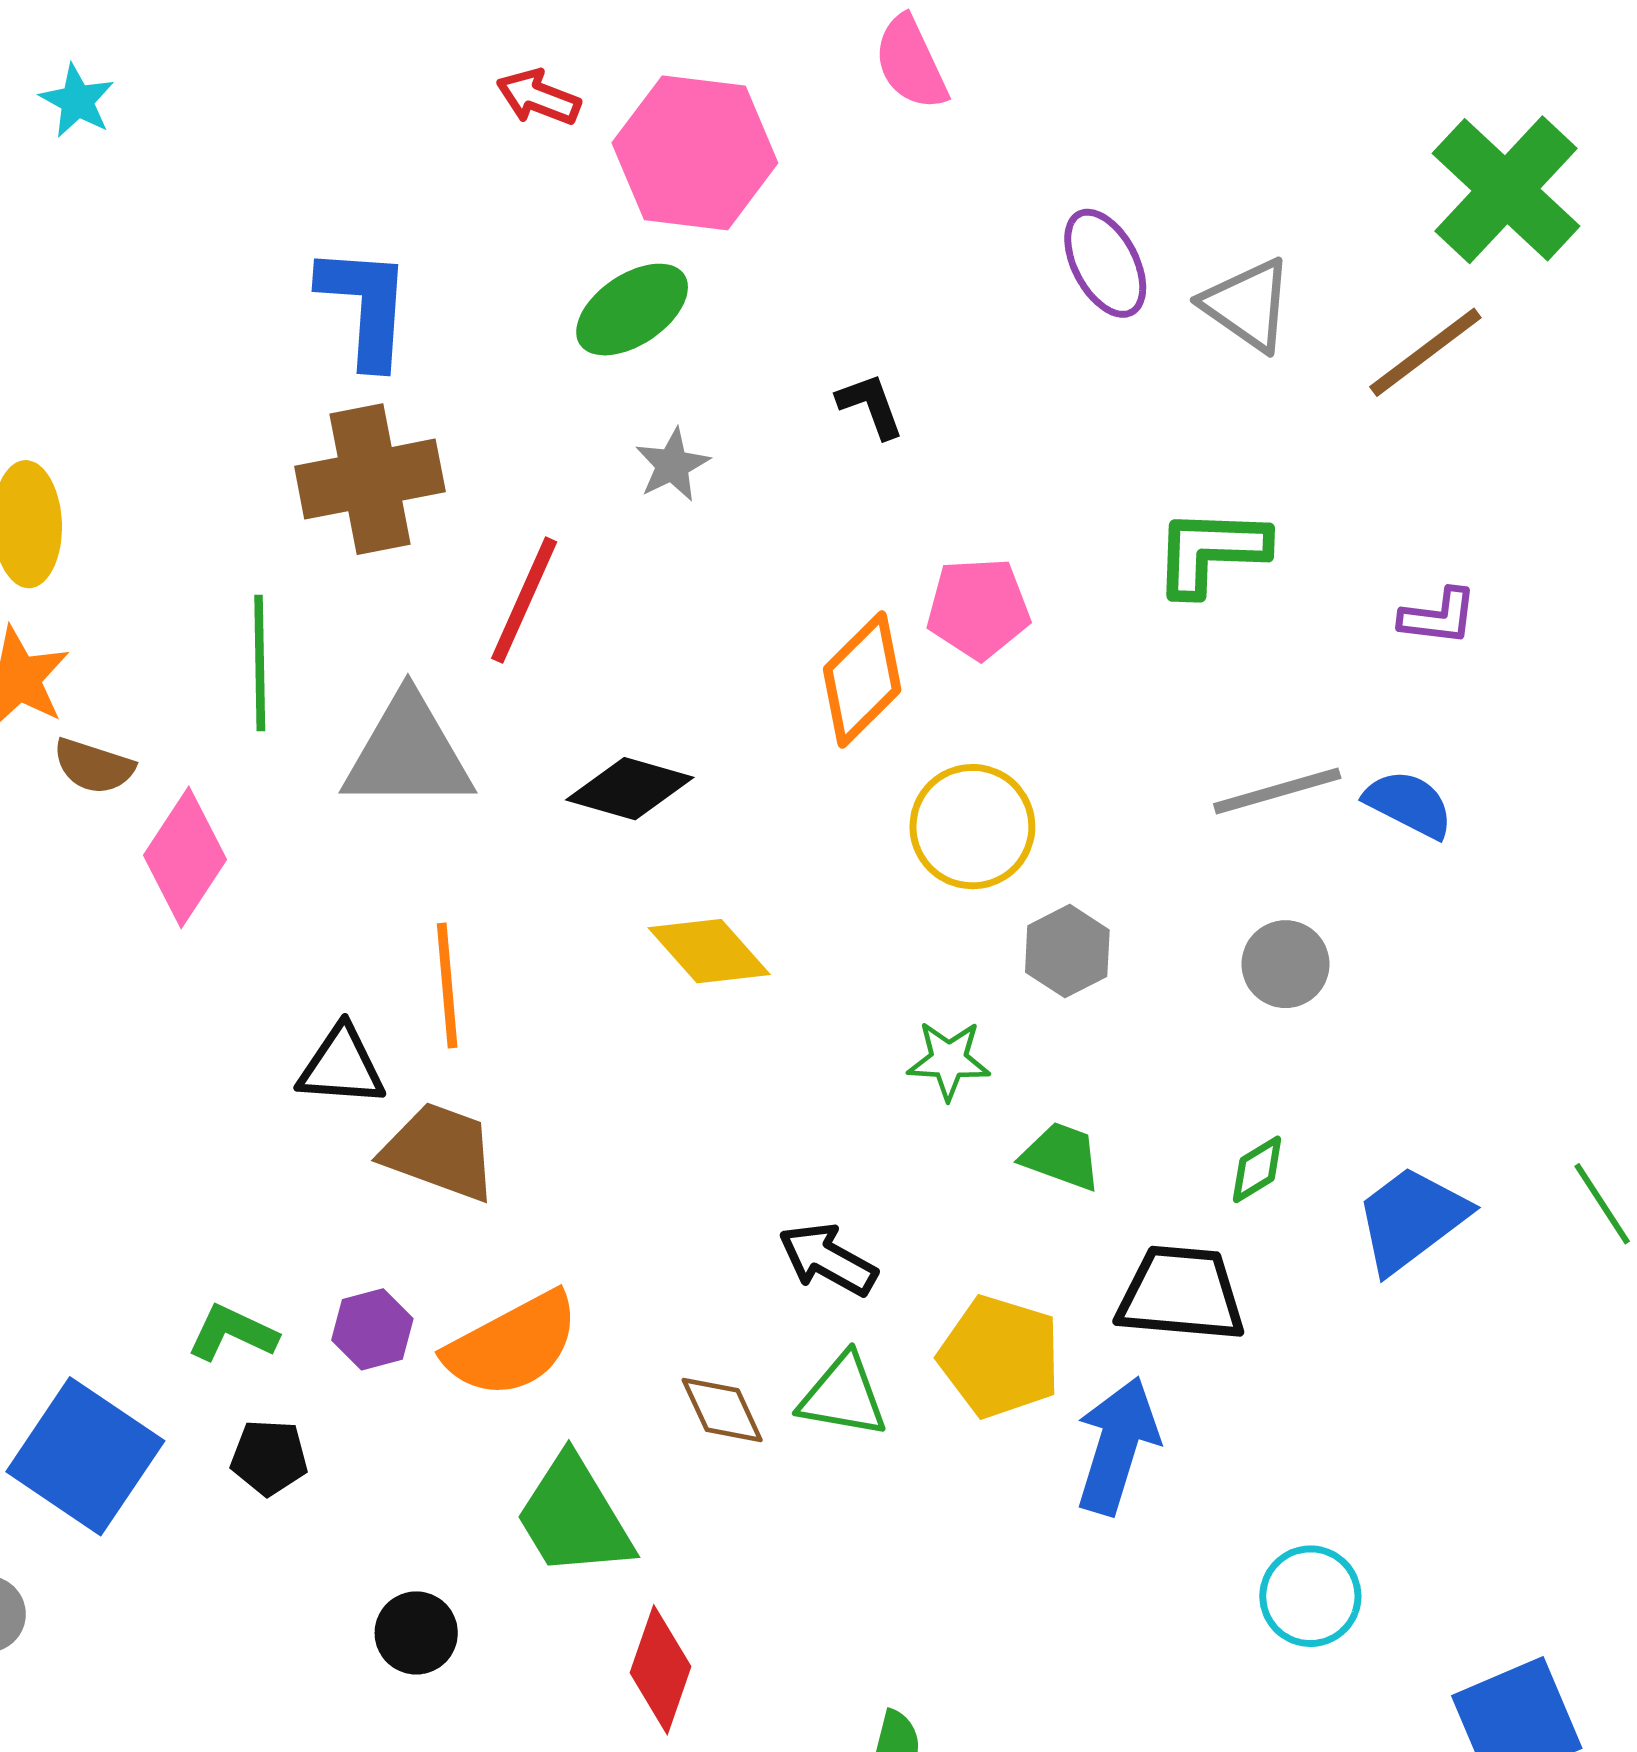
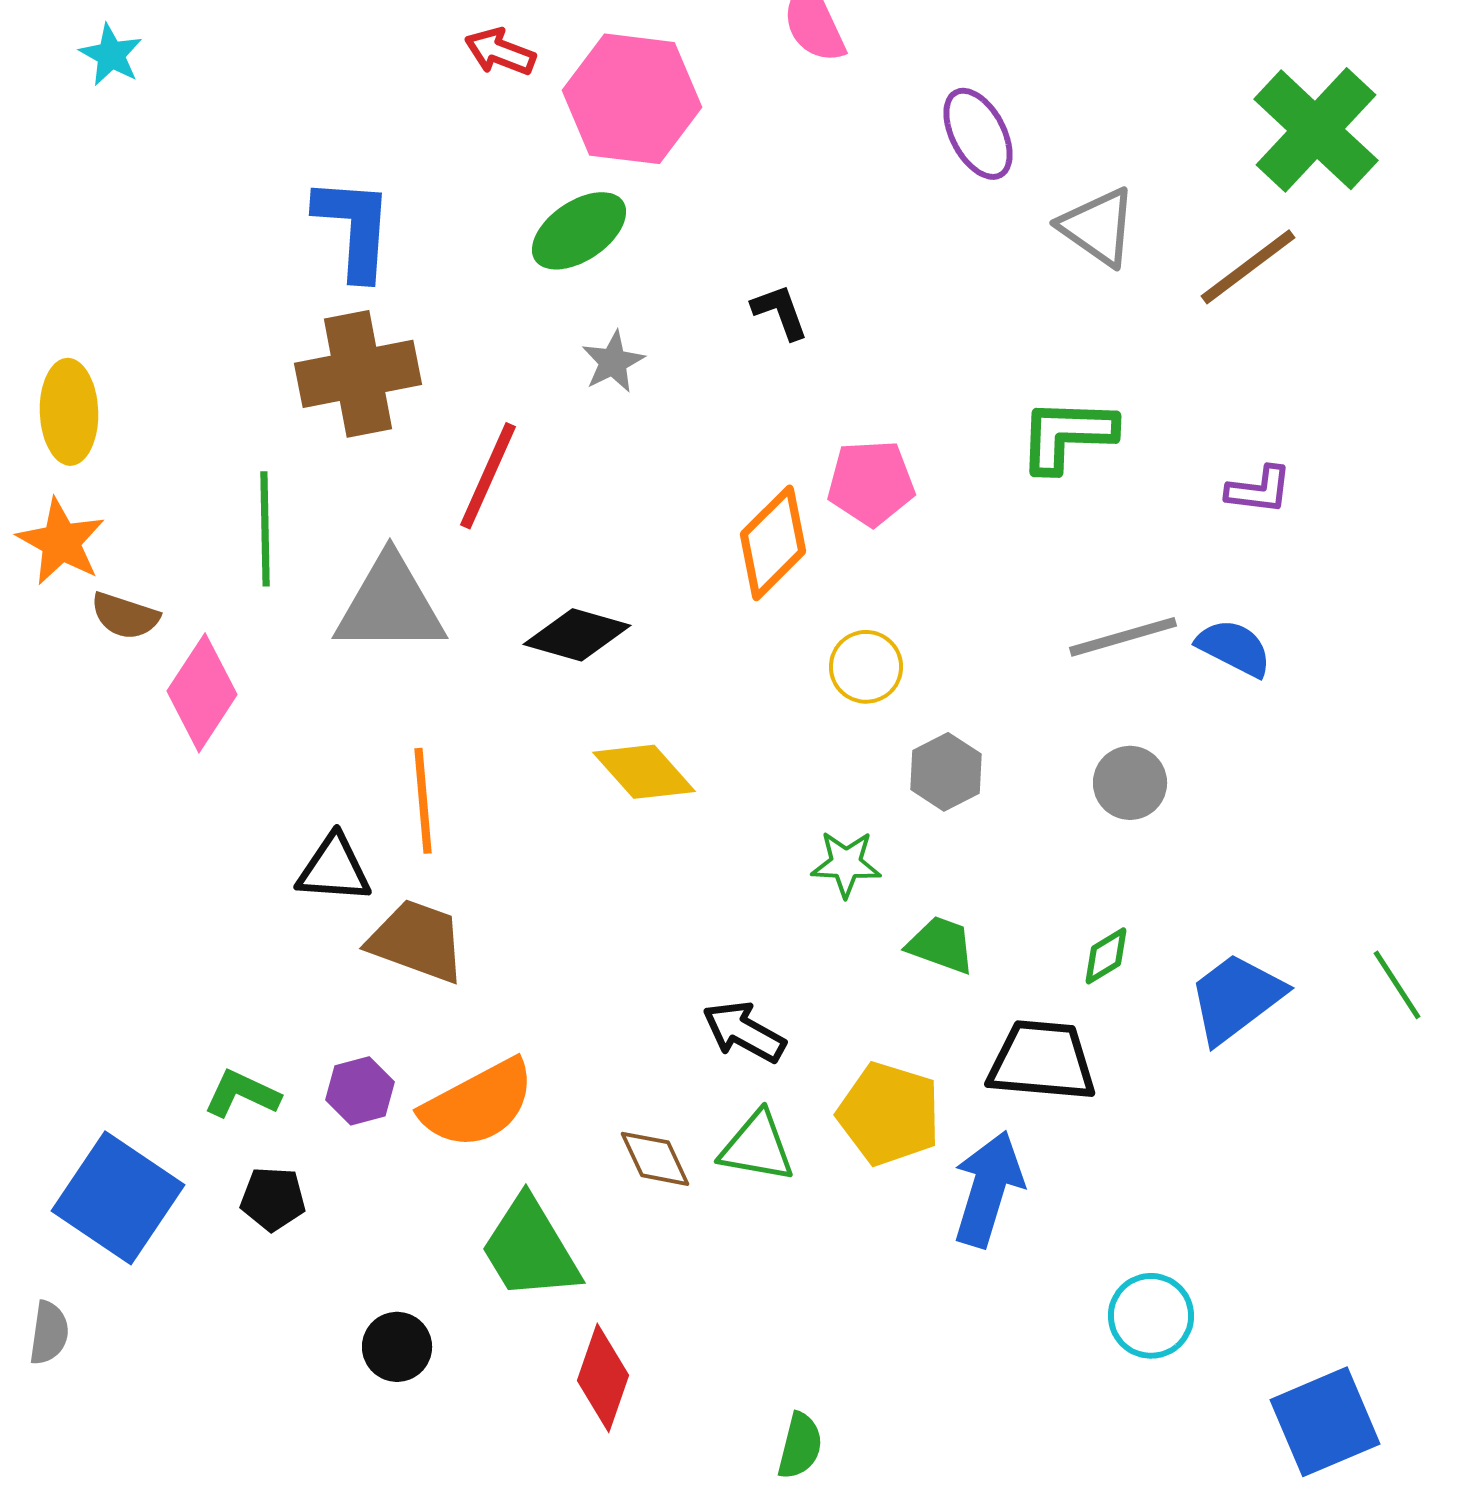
purple ellipse: (1105, 263) -> (978, 134), moved
yellow circle: (972, 827) -> (866, 667), size x0.7

